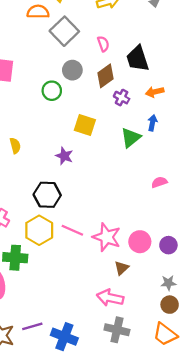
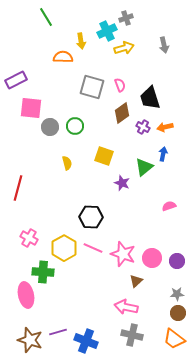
gray square: (64, 31) -> (92, 87), moved, turned -30
gray circle: (72, 70) -> (50, 127), moved
purple cross: (122, 98) -> (143, 127), moved
yellow semicircle: (15, 146) -> (67, 163), moved
purple star: (64, 156) -> (122, 183), moved
black hexagon: (47, 195) -> (91, 217), moved

